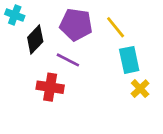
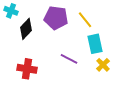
purple line: (68, 60) -> (69, 59), moved
red cross: (50, 87) -> (27, 69), moved

